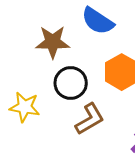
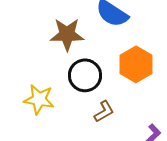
brown L-shape: (90, 119) -> (104, 111), size x0.7

